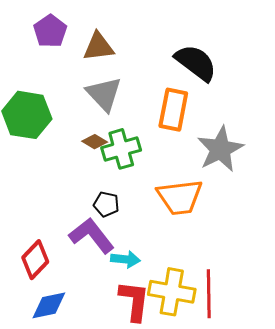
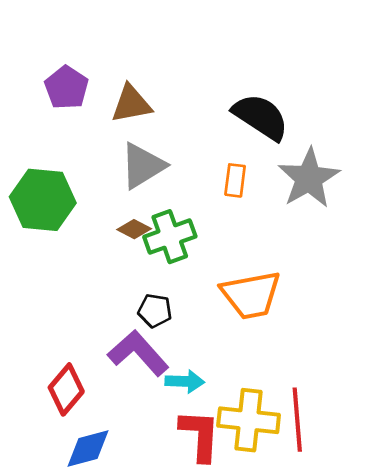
gray triangle: (104, 94) -> (143, 166), turned 45
orange rectangle: (173, 110) -> (235, 180), size x0.6
gray star: (220, 149) -> (309, 178), moved

